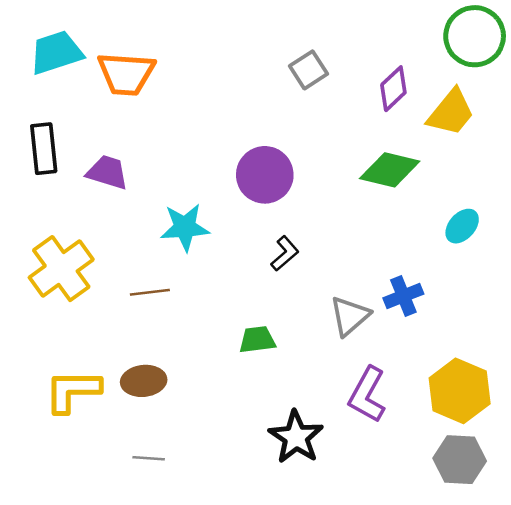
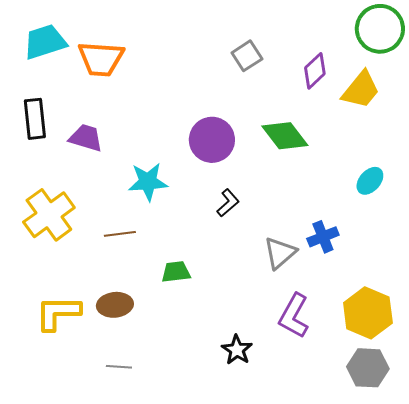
green diamond: (390, 170) -> (285, 136), moved, turned 39
green trapezoid: (257, 340) -> (176, 272), moved
black star: (296, 437) -> (237, 350), size x0.7

